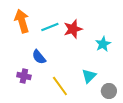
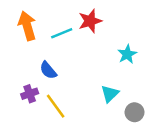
red star: (73, 29) -> (90, 21), moved
purple cross: (24, 76) -> (30, 94), turned -32
yellow line: (60, 86) -> (56, 106), moved

